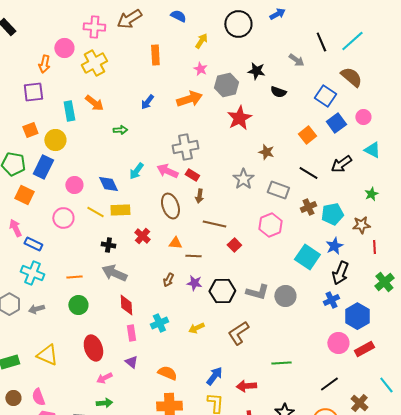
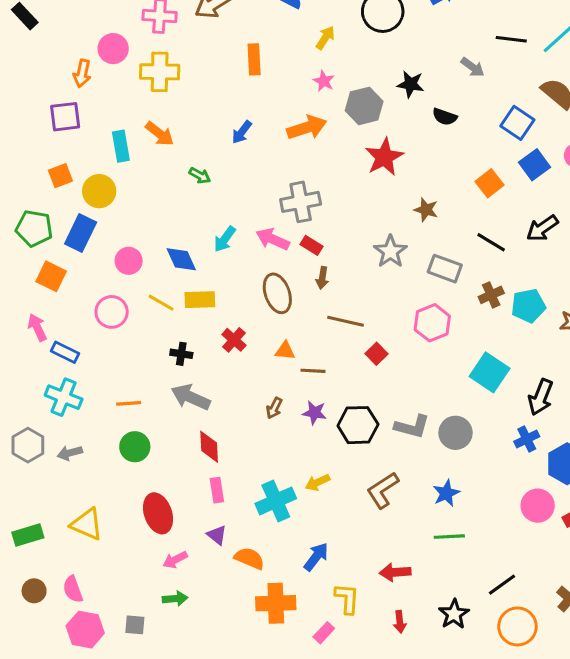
black line: (321, 42) -> (511, 39), turned -60
yellow cross: (94, 63) -> (160, 72), turned 30
green arrow: (120, 130) -> (200, 176), turned 32
blue star: (334, 246) -> (446, 493), moved
cyan cross: (159, 323) -> (276, 501), moved, size x1.4
orange semicircle: (167, 373) -> (249, 558), moved
blue arrow: (214, 376) -> (316, 557), moved
black line: (329, 384) -> (502, 585), moved

